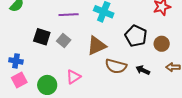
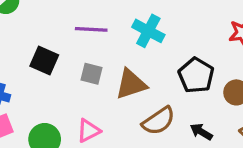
gray square: (64, 41) -> (92, 74), moved, turned -32
brown semicircle: (116, 66) -> (159, 121), turned -55

